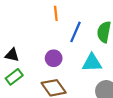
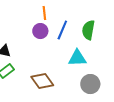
purple circle: (54, 58) -> (40, 31), moved

